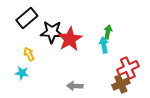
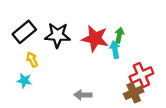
black rectangle: (27, 18) -> (24, 32), moved
red star: (70, 39) -> (95, 39), moved, turned -30

